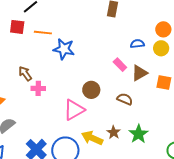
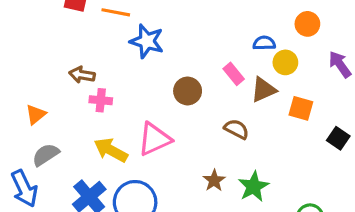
yellow circle: (161, 48) -> (285, 62), moved
brown arrow: (25, 74) -> (82, 75), turned -49
brown circle: (91, 90) -> (188, 91), moved
yellow arrow: (92, 138) -> (111, 150), moved

